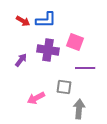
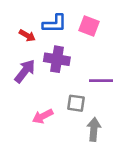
red arrow: (23, 21) -> (27, 35), moved
pink square: (75, 42) -> (89, 26), moved
purple arrow: (21, 60) -> (25, 71), size x1.5

